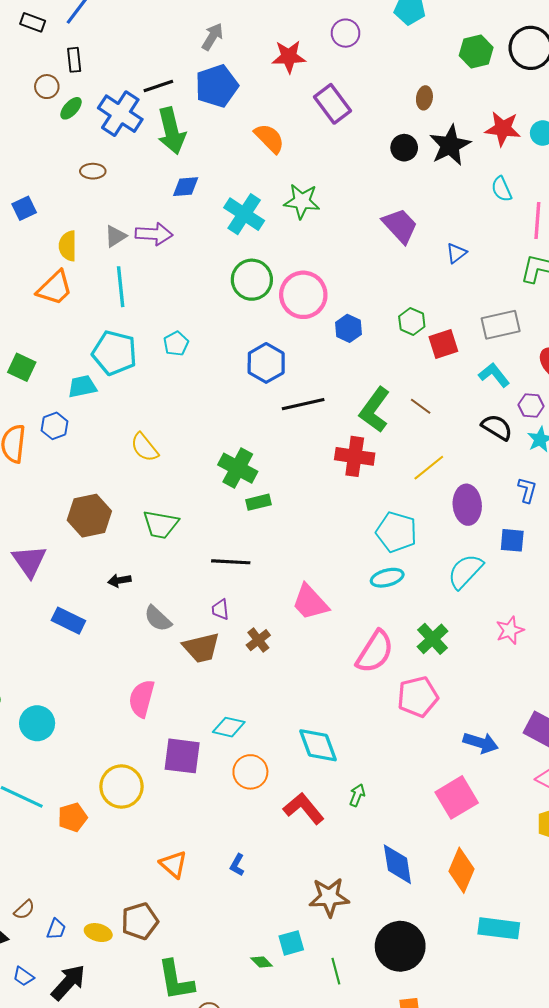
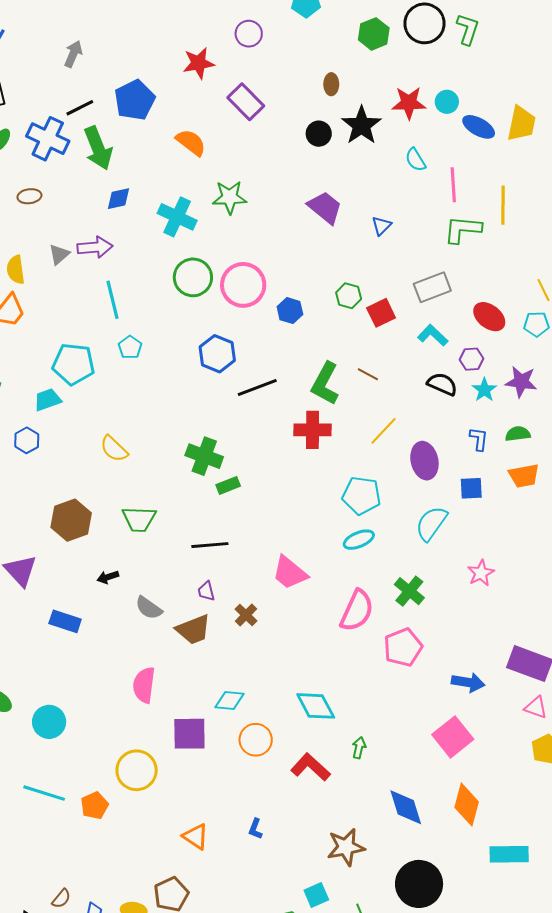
gray arrow: (212, 37) -> (73, 54), moved
cyan line: (121, 287) -> (113, 300), moved

